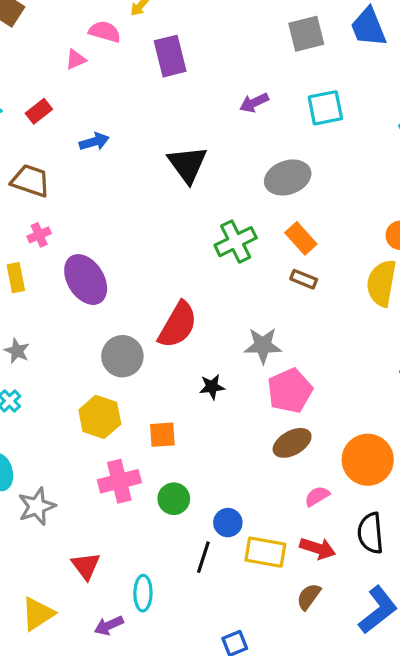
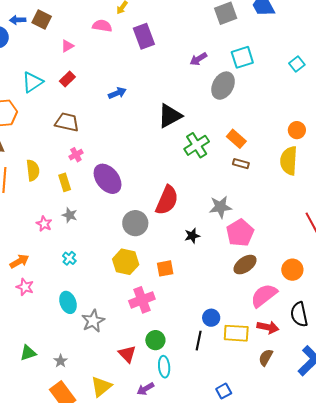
pink triangle: (76, 59) -> (67, 46), moved
blue arrow: (94, 142) -> (117, 93), moved
black triangle: (187, 164) -> (170, 116), moved, turned 44
gray ellipse: (288, 178) -> (223, 86), moved, turned -36
gray star: (17, 351) -> (70, 215), moved
orange circle: (368, 460) -> (292, 270), size x0.7
pink semicircle: (317, 496) -> (264, 295), size x1.8
green circle: (174, 499) -> (155, 340), moved

